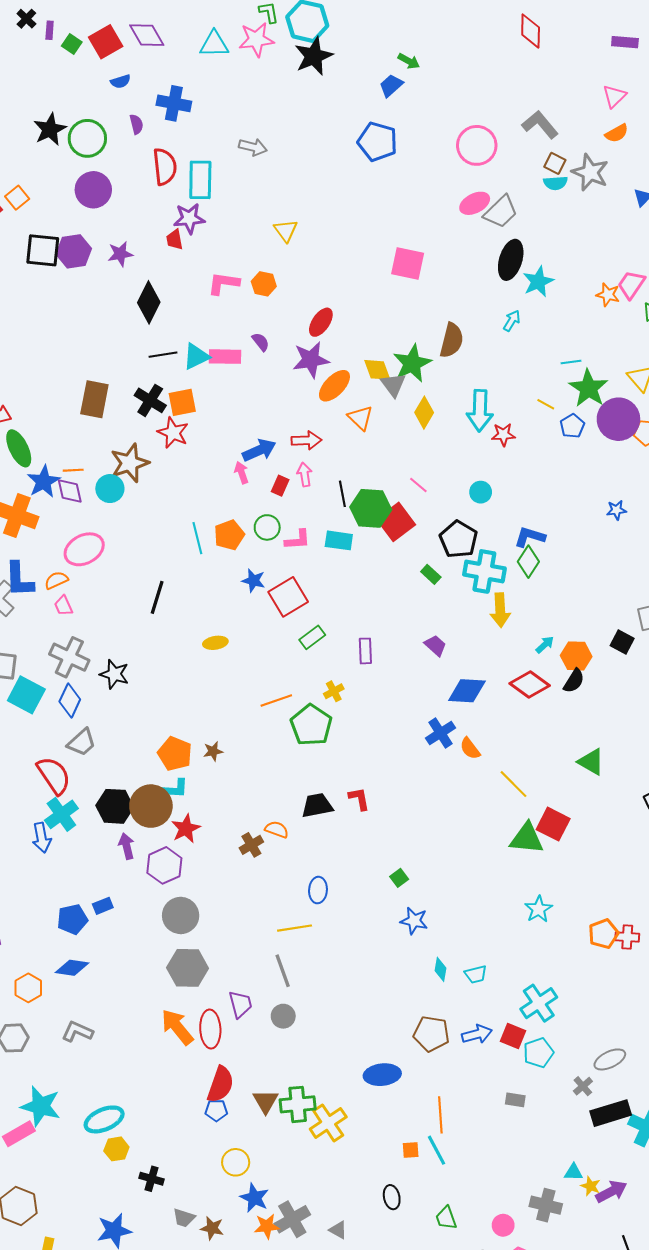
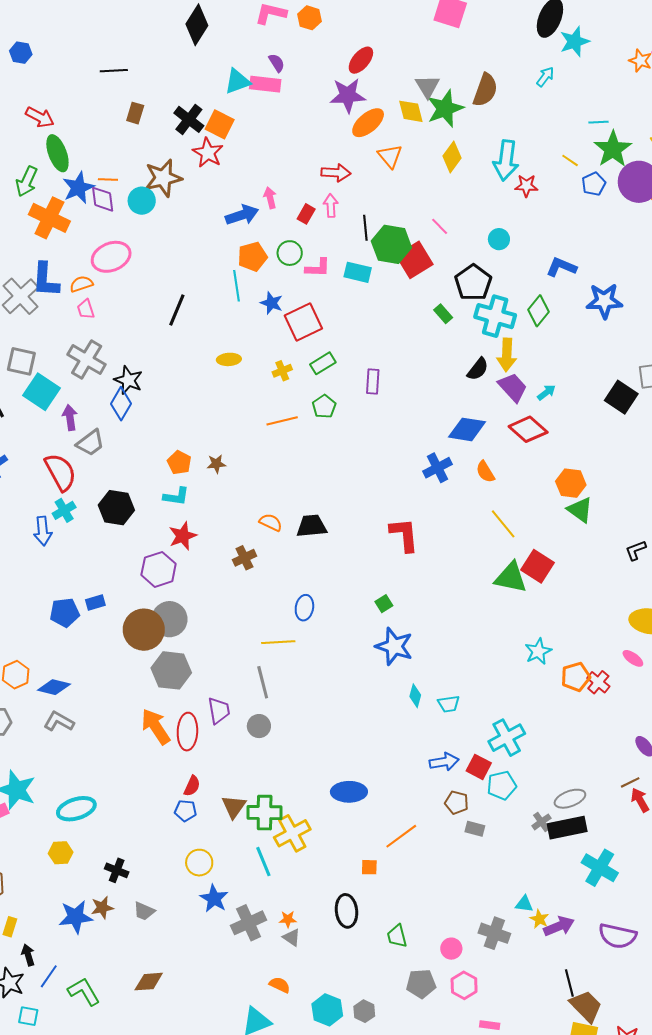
purple semicircle: (261, 342) -> (277, 63), moved
black line: (163, 355) -> (114, 71), moved
gray triangle: (393, 385) -> (427, 86), moved
brown rectangle: (94, 399) -> (135, 113), size x0.6
orange square: (182, 402) -> (220, 124), turned 32
blue arrow: (259, 450) -> (242, 215), moved
blue star: (616, 510) -> (604, 301), moved, size x1.8
blue L-shape: (530, 537) -> (561, 267), moved
cyan line: (197, 538) -> (237, 286), moved
black square: (622, 642) -> (621, 397), size x1.4
purple trapezoid: (435, 645) -> (513, 387), moved, size x1.4
orange hexagon: (576, 656) -> (571, 483), moved
black semicircle: (574, 681) -> (478, 369), moved
yellow cross: (334, 691) -> (282, 371), moved
blue diamond: (70, 701) -> (121, 404), moved
green pentagon: (311, 725) -> (324, 406), moved, size x0.6
orange semicircle: (470, 748) -> (485, 472), moved
orange pentagon: (175, 754) -> (179, 463), size x0.7
red L-shape: (359, 799) -> (404, 535), moved, size x1.5
brown circle: (151, 806) -> (144, 630), moved
cyan cross: (61, 814) -> (64, 510), size x0.7
orange semicircle: (277, 830) -> (271, 522), moved
purple arrow: (127, 846) -> (70, 418), moved
cyan star: (539, 909) -> (538, 651), moved
blue star: (414, 921) -> (394, 646), size x1.4
red cross: (627, 937) -> (598, 682), turned 30
blue diamond: (72, 968) -> (54, 687), moved
brown pentagon: (431, 1034) -> (457, 803), moved, size x0.7
red semicircle: (221, 1084) -> (192, 786), size x0.6
black rectangle: (611, 1113) -> (567, 828), moved
orange line: (440, 1115) -> (401, 836), turned 52
yellow hexagon: (116, 1149) -> (61, 853), moved
cyan line: (436, 1150) -> (263, 862), moved
black ellipse: (392, 1197) -> (346, 911), size x1.4
orange star: (267, 1226) -> (288, 919), moved, size x0.7
brown star: (212, 1228) -> (102, 908), moved, turned -30

